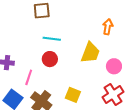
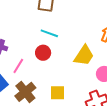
yellow square: (73, 95) -> (57, 93), turned -35

